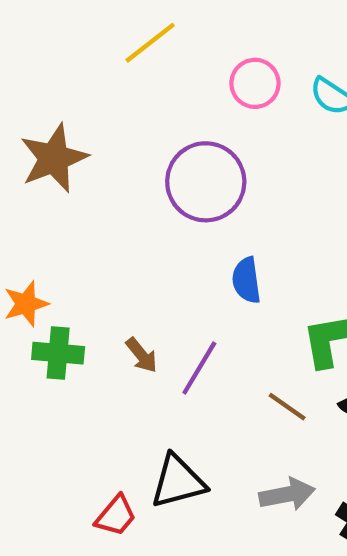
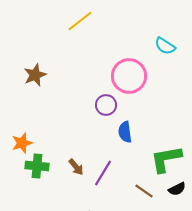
pink circle: (255, 83) -> (129, 76), moved, size x1.5
brown star: (54, 158) -> (35, 75), size x0.7
purple circle: (206, 182) -> (106, 105), moved, size x0.6

